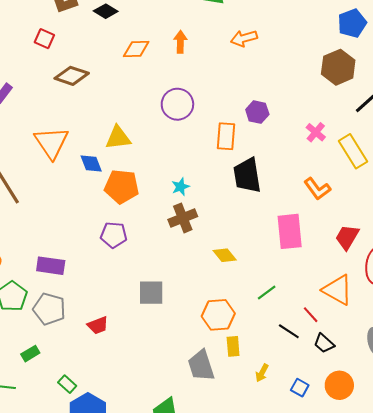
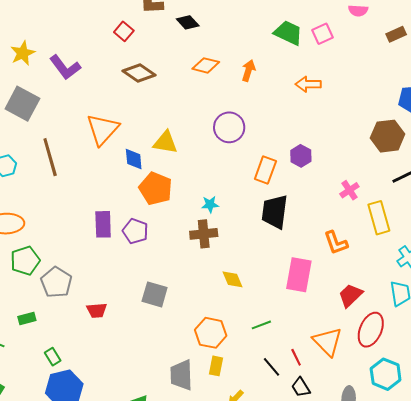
purple rectangle: (51, 266) -> (103, 224), moved, turned 64

